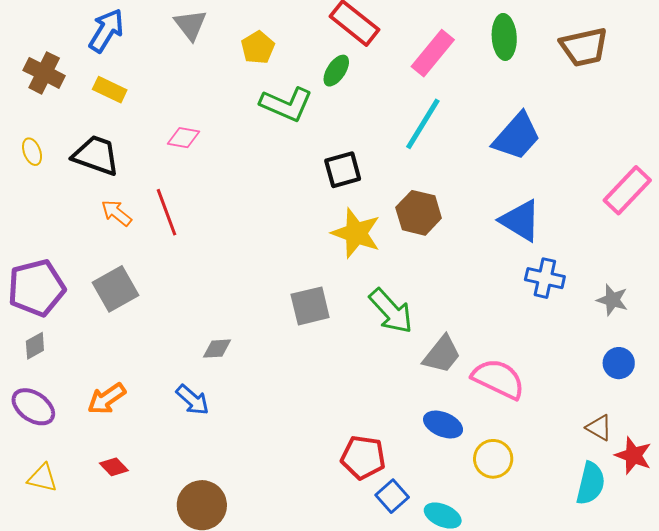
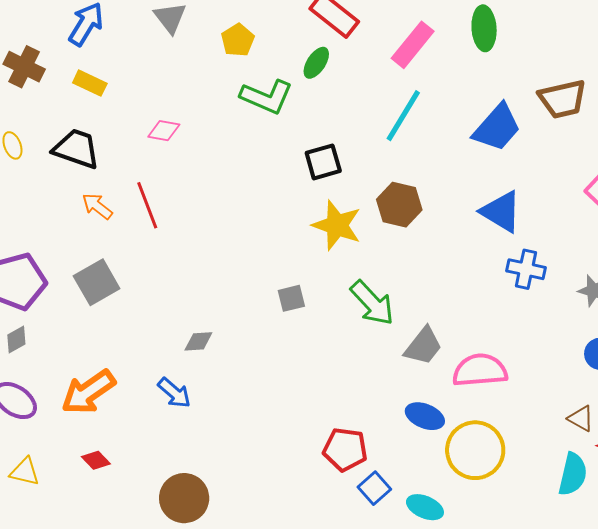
brown trapezoid: (584, 47) -> (563, 99), moved
gray square: (310, 306) -> (291, 298), size x0.7
pink semicircle: (498, 379) -> (480, 370), turned -30
orange arrow: (107, 399) -> (88, 392), size x1.4
yellow circle: (493, 459) -> (475, 450), size x1.5

